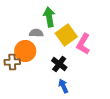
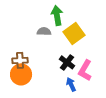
pink L-shape: (83, 44) -> (85, 70), moved
orange circle: (25, 51) -> (21, 74), moved

